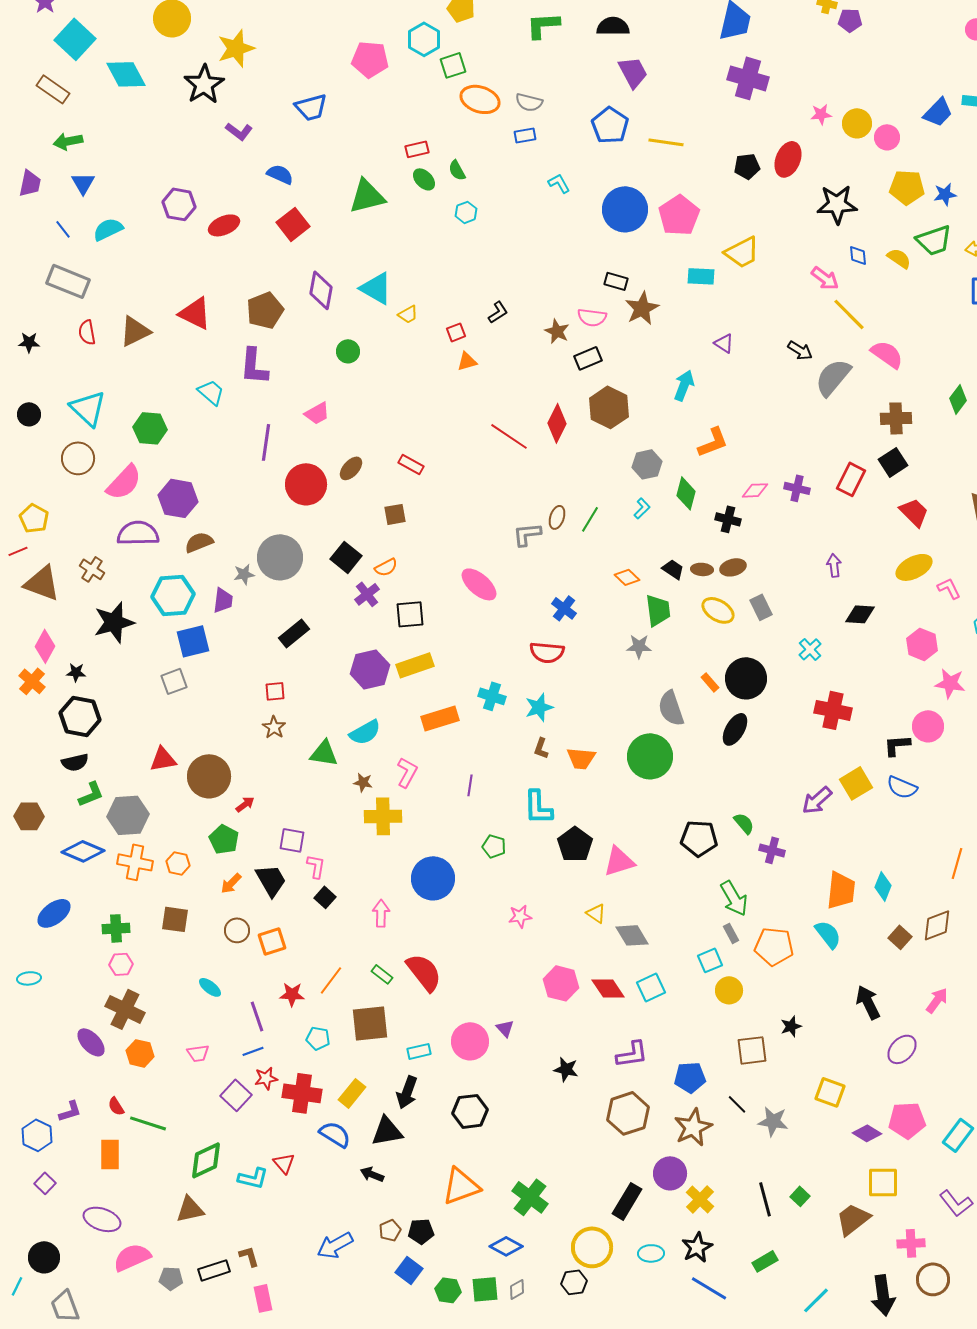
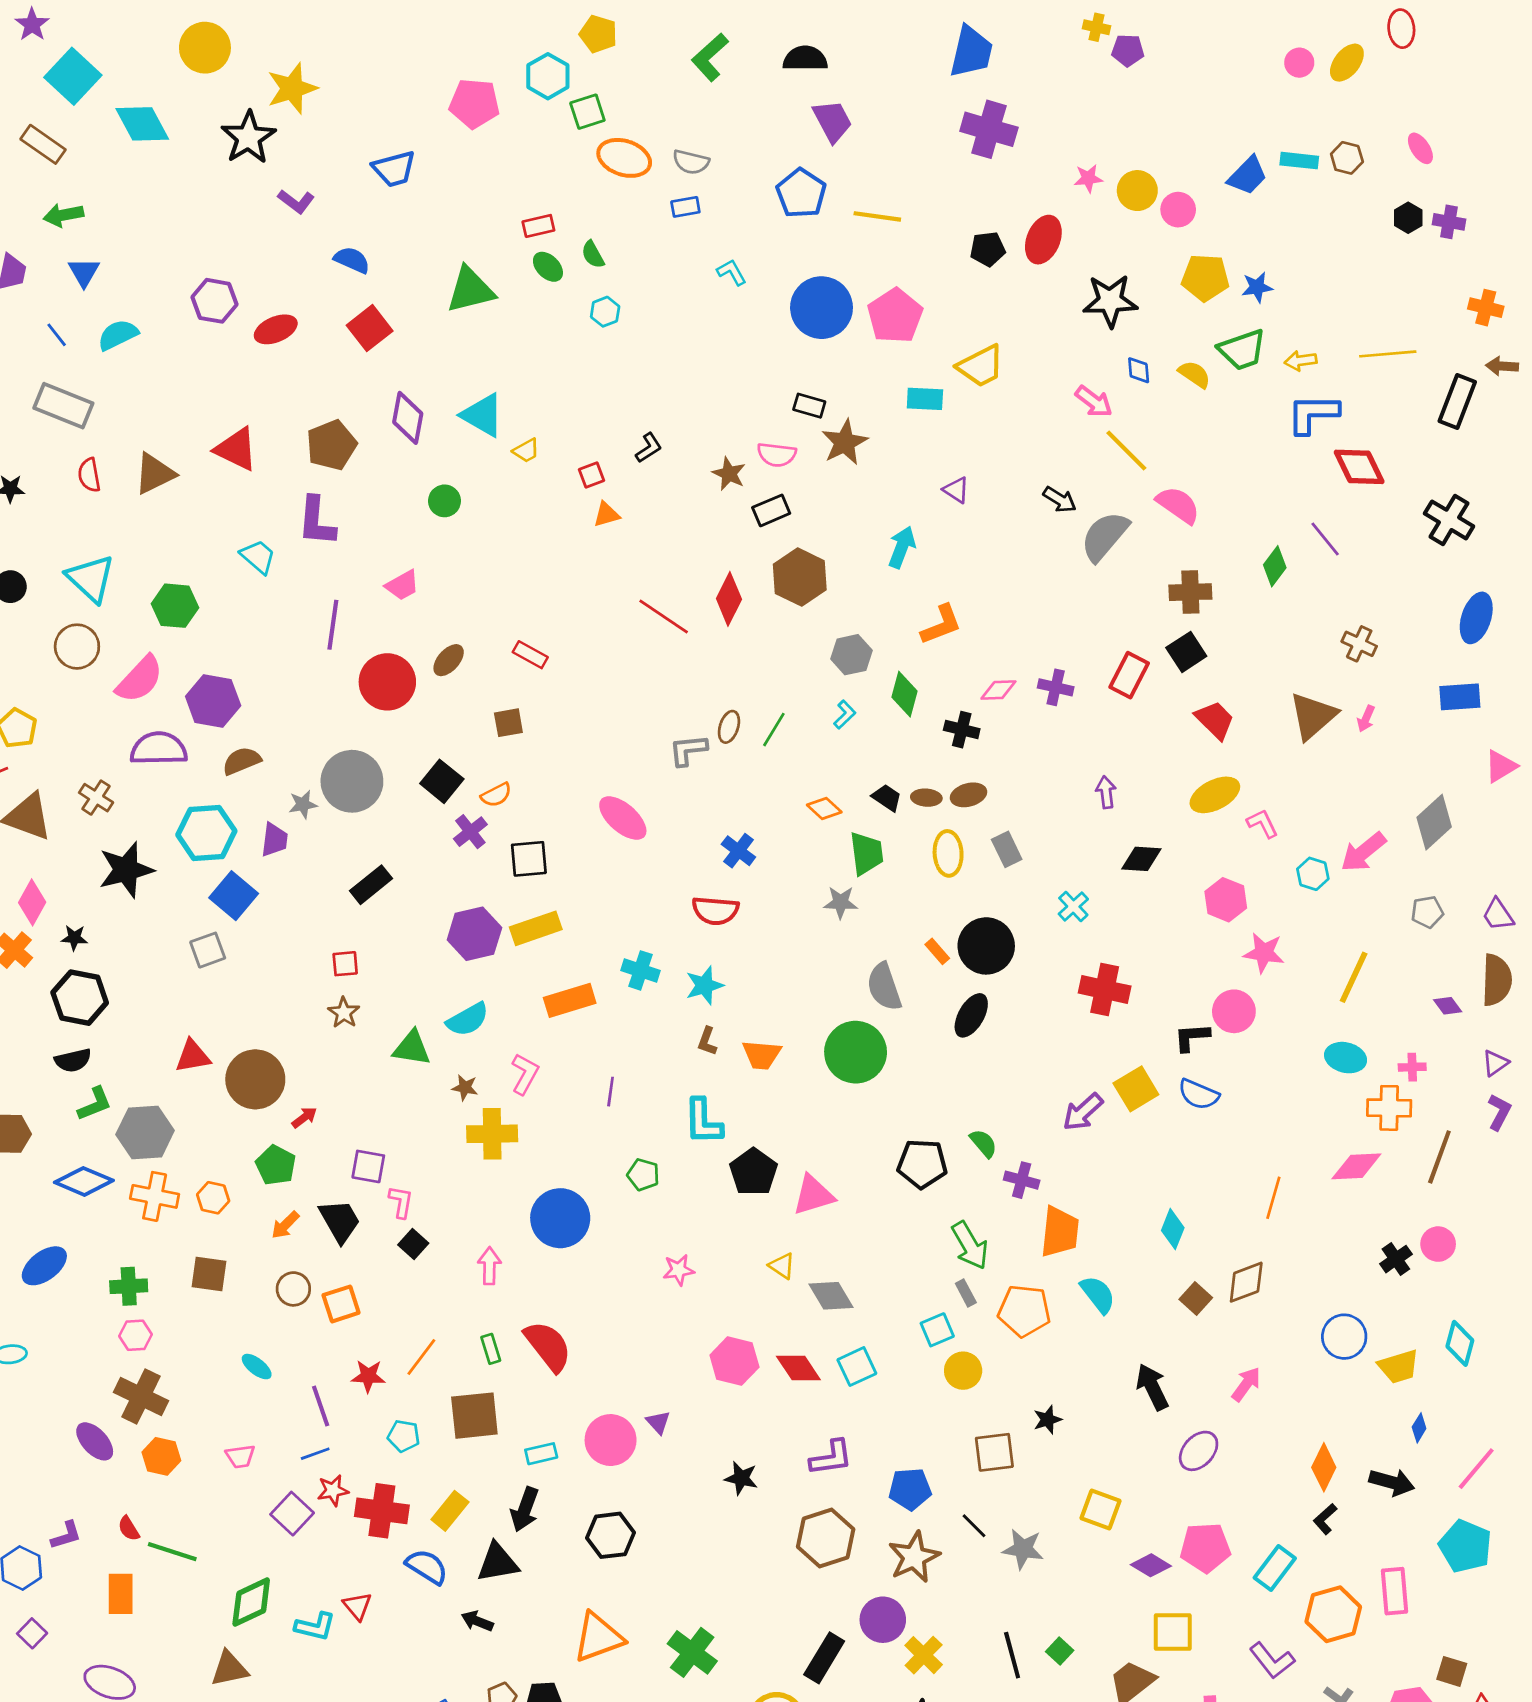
green L-shape: (543, 25) -> (710, 57), turned -39
yellow ellipse: (718, 610) -> (948, 853), turned 56
blue square: (193, 641) -> (234, 896), turned -36
orange trapezoid: (841, 890) -> (1060, 1232), moved
green rectangle: (382, 974) -> (491, 1349), turned 35

